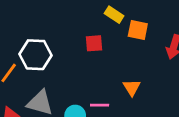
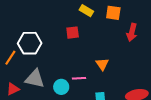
orange square: (138, 30) -> (113, 13), moved

